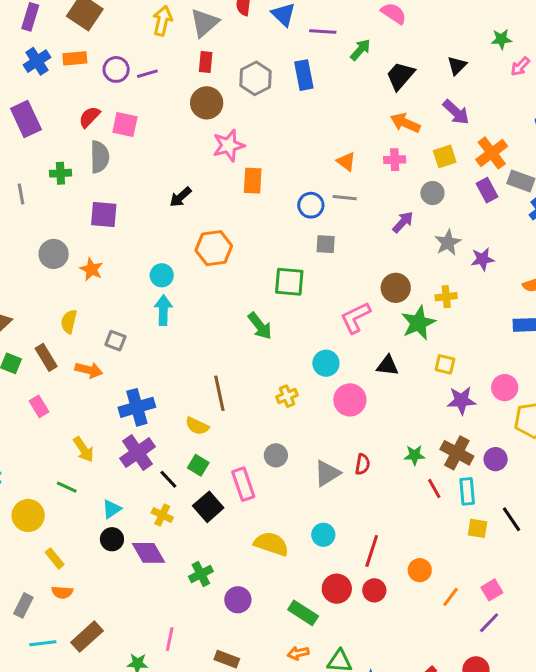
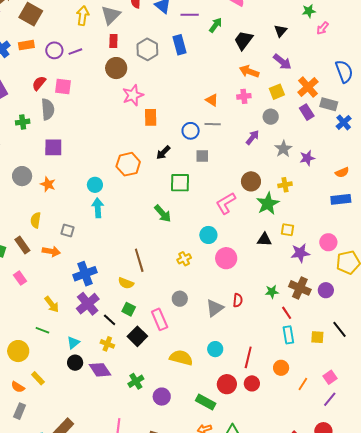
black arrow: (180, 197) -> (163, 153), moved
black triangle: (388, 365) -> (264, 240), moved
cyan rectangle: (467, 491) -> (288, 335), moved
orange semicircle: (62, 592) -> (18, 387), moved, turned 32

